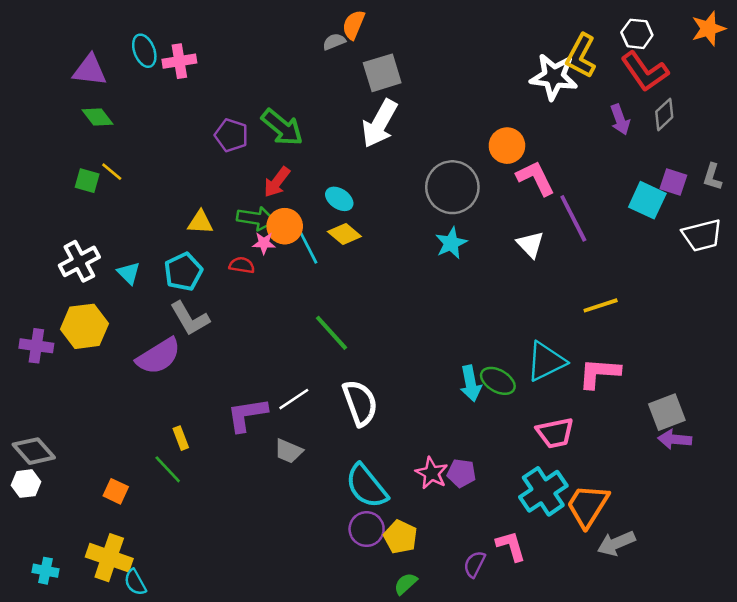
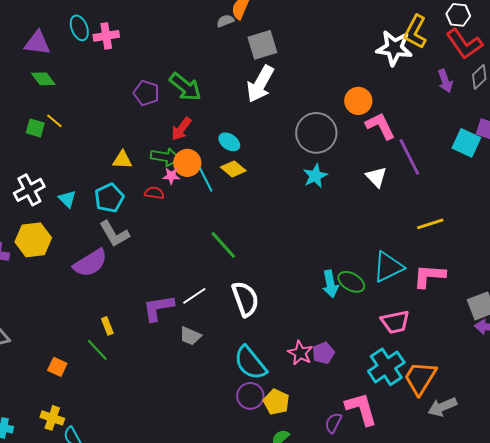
purple pentagon: (461, 473) -> (323, 353), turned -30
pink L-shape: (511, 546) -> (361, 409), size x1.4
yellow cross: (109, 558) -> (52, 418), size x0.7

